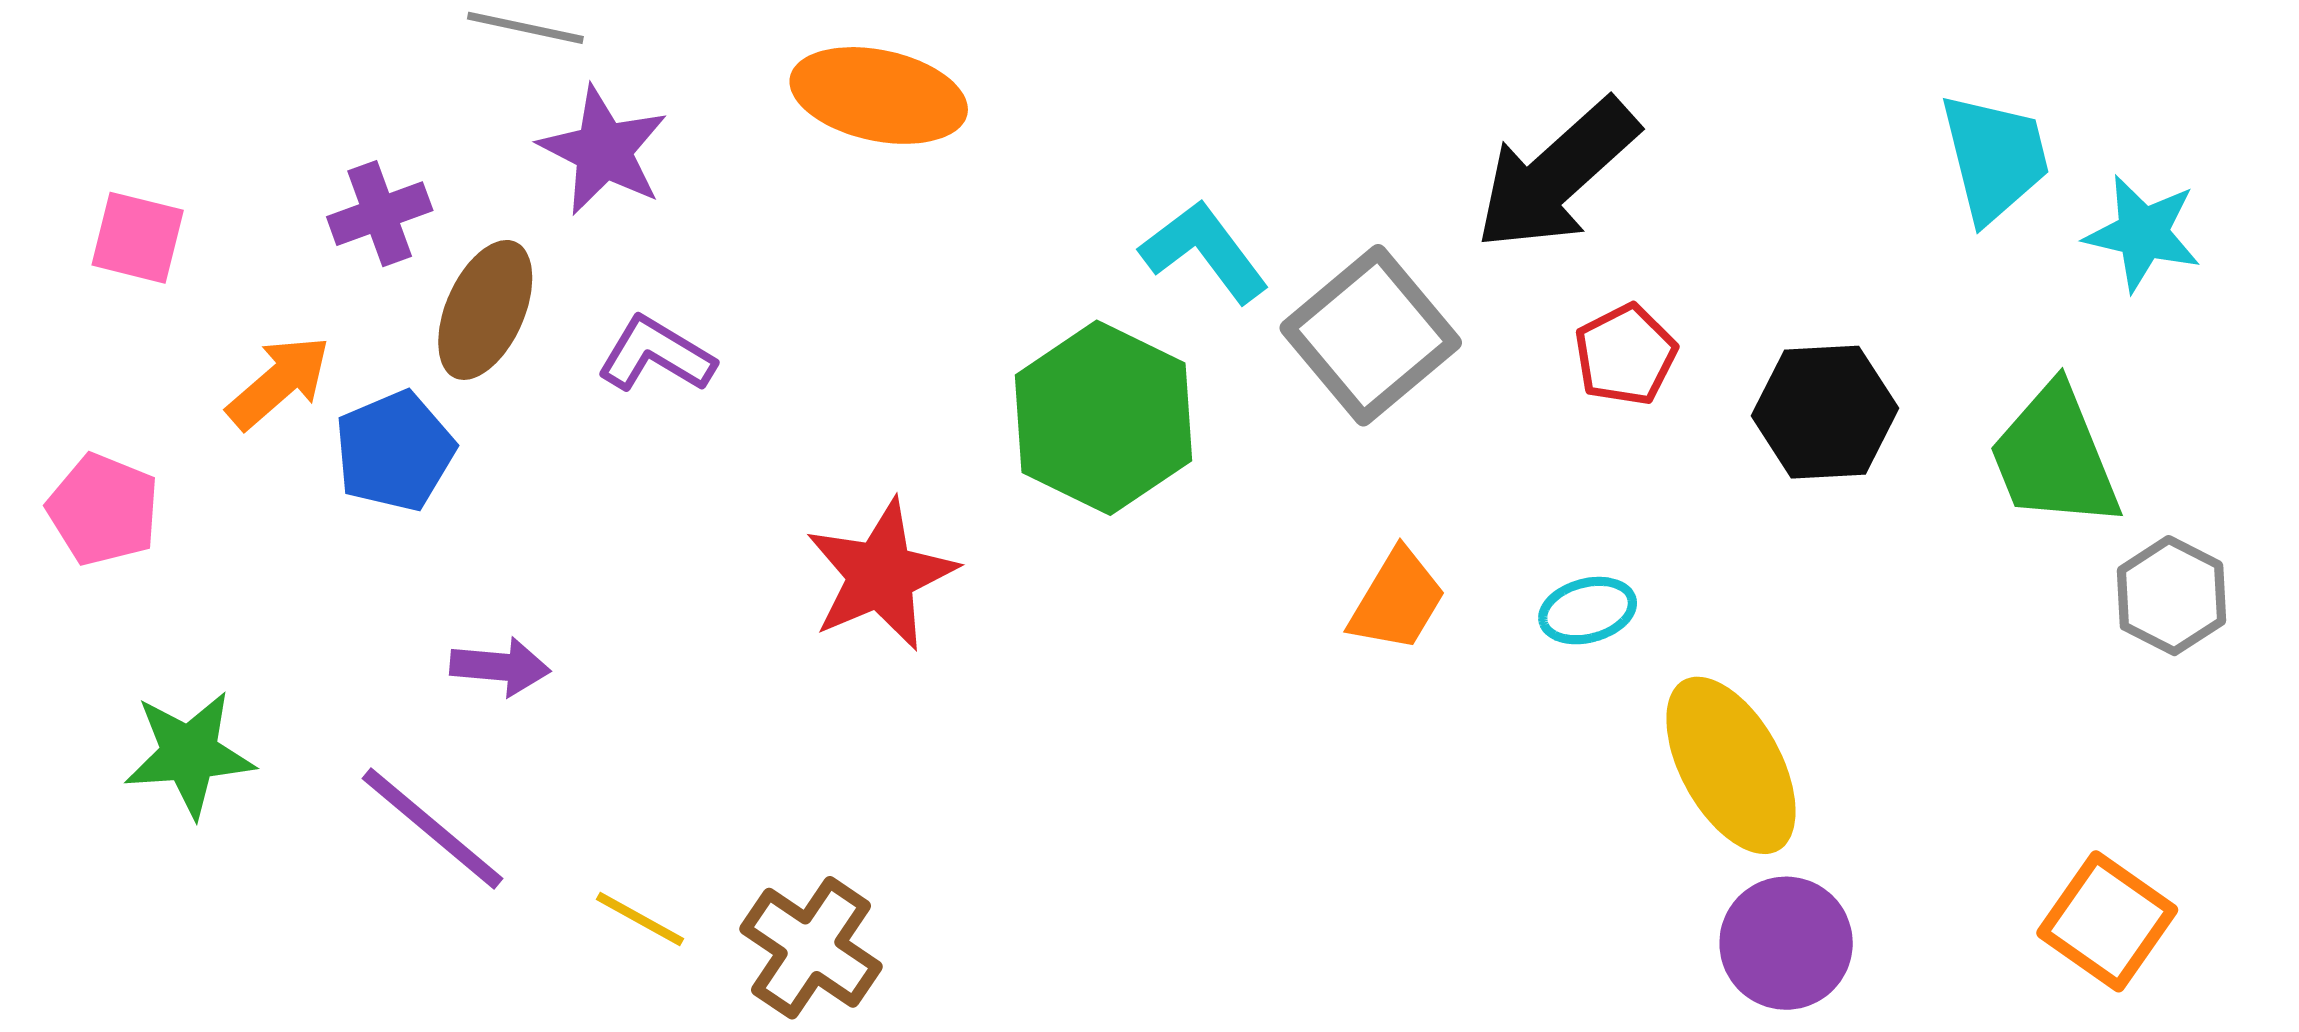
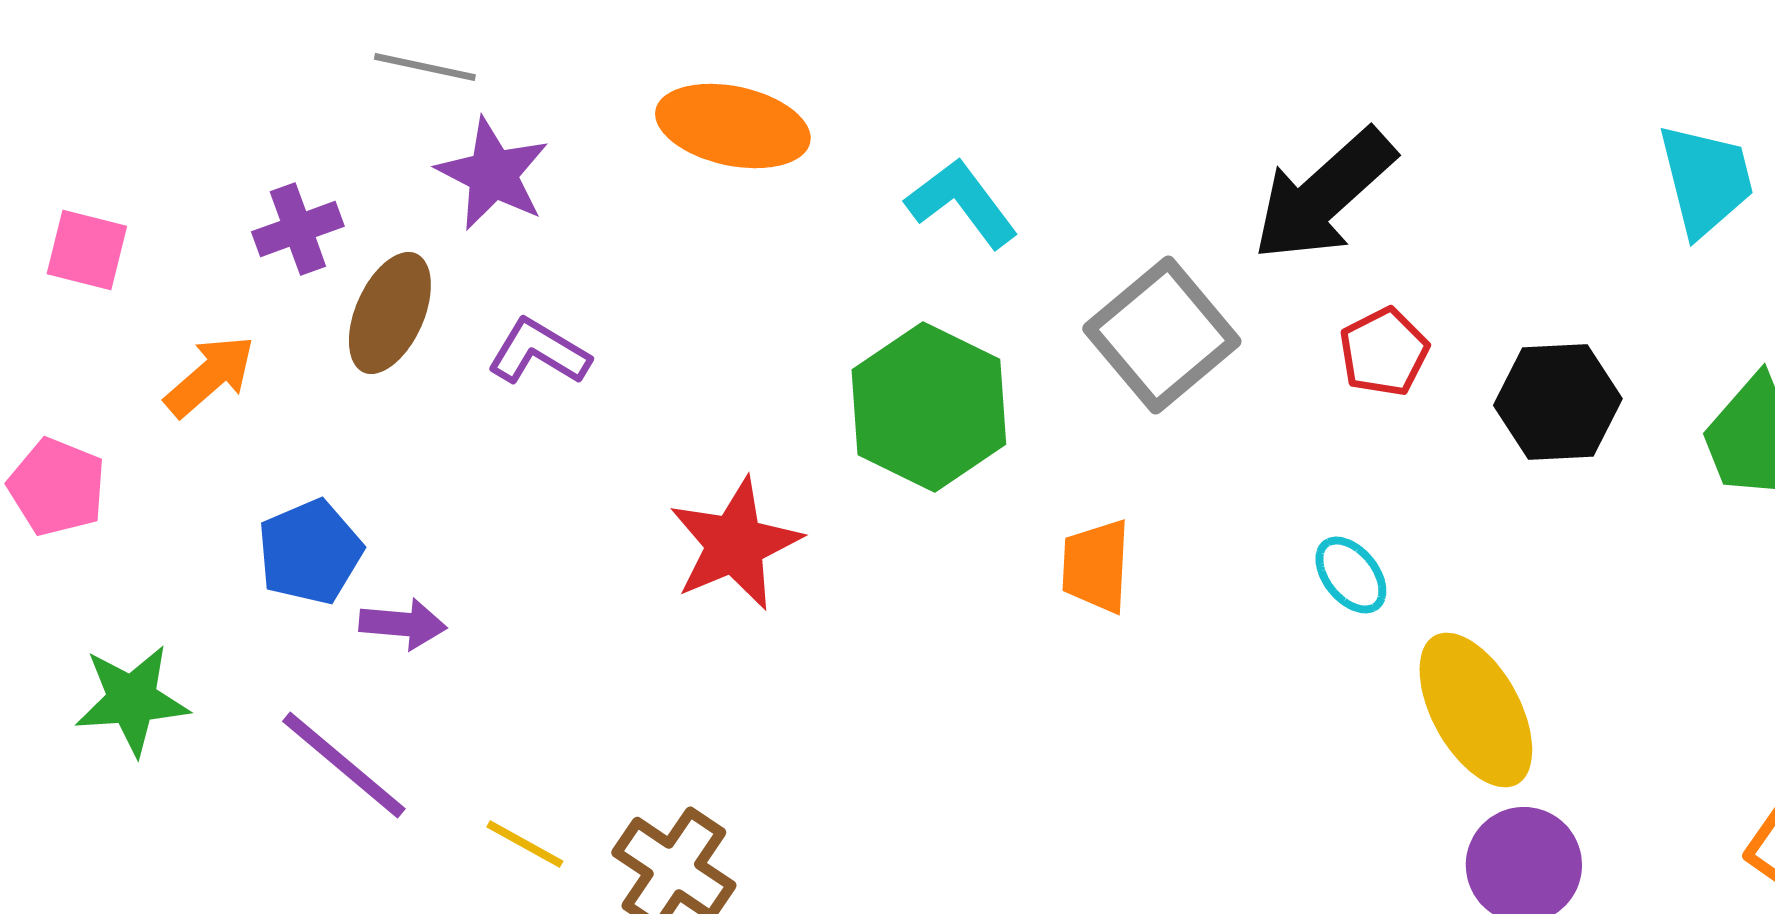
cyan L-shape: (1204, 251) -> (962, 203), moved
blue pentagon: (395, 451) -> (310, 552), moved
orange trapezoid: (1397, 600) -> (1096, 566), moved, turned 152
cyan ellipse: (1588, 611) -> (1351, 575), turned 66

